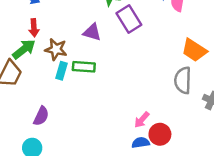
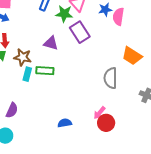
gray semicircle: (183, 80) -> (111, 78), moved
pink arrow: (142, 120) -> (99, 113), moved
blue semicircle: (141, 143) -> (65, 123), moved

